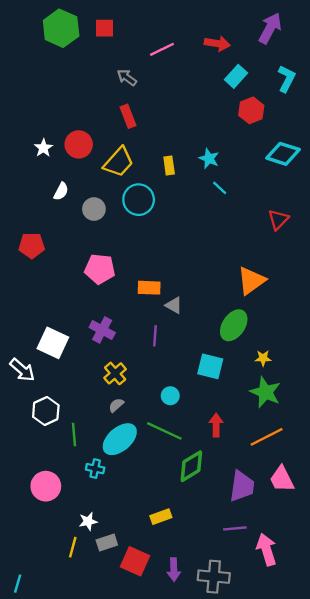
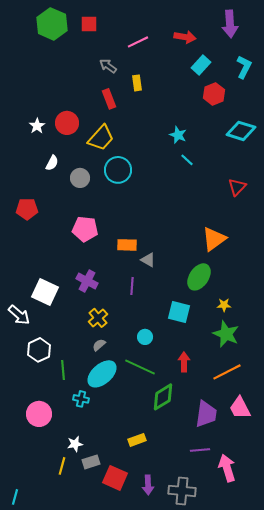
purple arrow: (270, 28) -> (230, 24), turned 148
yellow rectangle: (169, 166) -> (137, 83), moved

